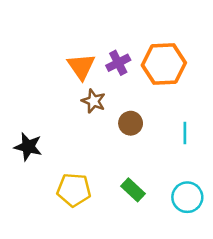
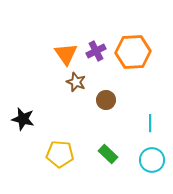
cyan line: (185, 133) -> (150, 123), moved

